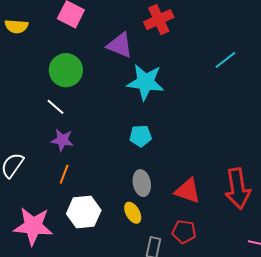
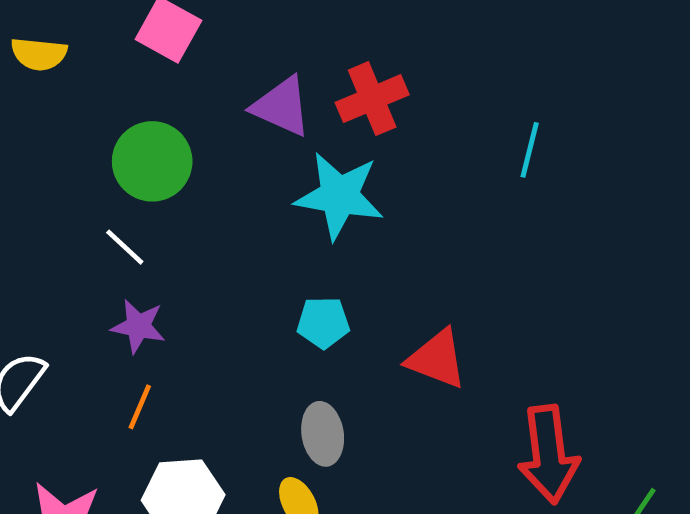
red cross: (159, 20) -> (372, 99), moved
cyan line: (225, 60) -> (530, 150), turned -40
red triangle: (188, 191) -> (437, 359), moved

